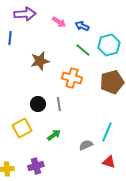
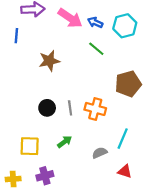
pink arrow: (59, 22) -> (70, 18), size x1.6
cyan hexagon: (109, 45) -> (125, 26), moved
orange cross: (72, 78) -> (95, 109), moved
yellow square: (22, 128) -> (30, 146), moved, turned 30

